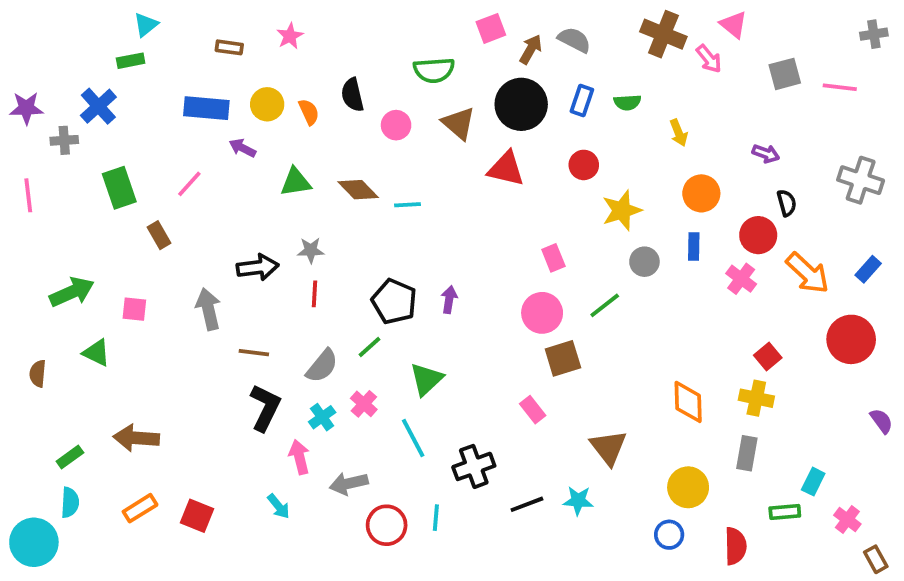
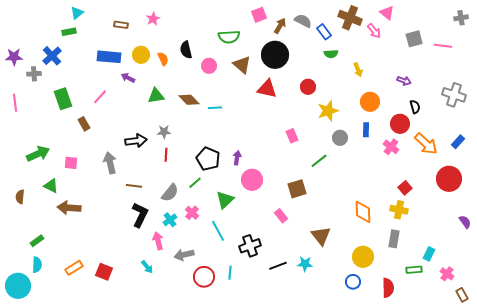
blue rectangle: (582, 100) -> (324, 32), moved, turned -56
pink circle: (542, 313) -> (252, 180), moved
brown arrow: (136, 438) -> (69, 208), moved

